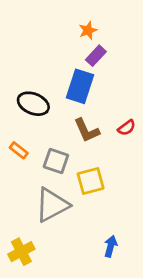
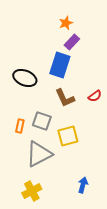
orange rectangle: (19, 150) -> (20, 126), moved, turned 64
yellow cross: (21, 252) -> (32, 191), moved

